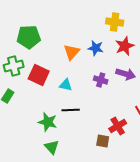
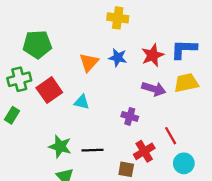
yellow cross: (115, 22) -> (118, 18), moved
red square: (39, 75) -> (49, 90), turned 30
purple cross: (101, 80) -> (130, 116), moved
black line: (71, 110) -> (93, 150), moved

